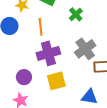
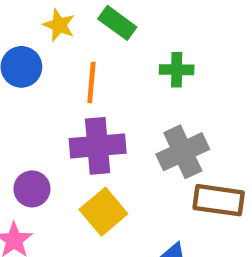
green cross: (76, 14) -> (177, 70), turned 32
yellow square: (56, 81) -> (103, 212), turned -36

